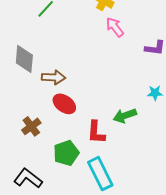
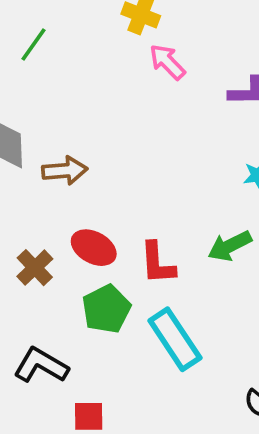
red ellipse: (64, 104) -> (94, 248), moved
green arrow: (125, 116) -> (230, 246), moved

